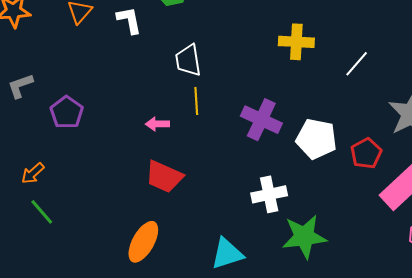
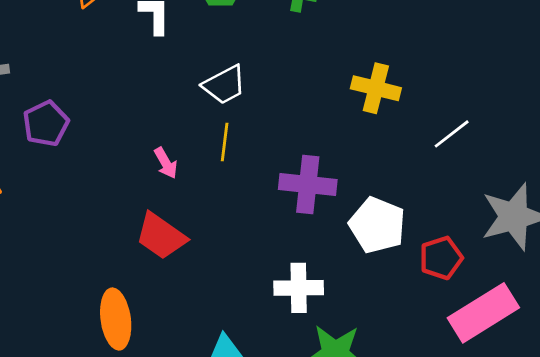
white trapezoid: (188, 60) -> (224, 85), turned -120
purple cross: (261, 120) -> (308, 185), turned -30
pink arrow: (157, 124) -> (166, 163), turned -130
orange ellipse: (143, 242) -> (116, 319), turned -48

